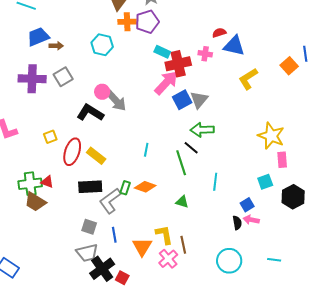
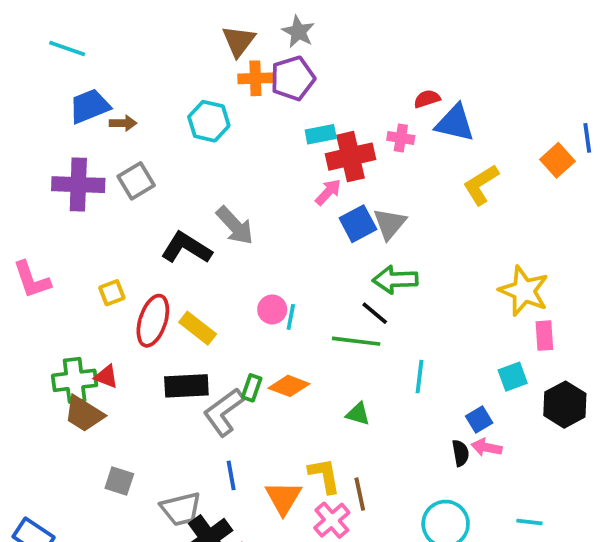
cyan rectangle: (162, 52) -> (321, 134), turned -35
pink arrow: (166, 83) -> (328, 192), size x0.6
pink circle: (102, 92) -> (272, 309), moved
green line: (181, 163) -> (356, 341), turned -65
gray square: (89, 227) -> (119, 481), moved

